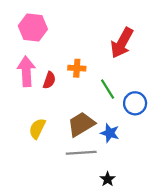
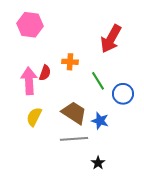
pink arrow: (26, 71) -> (29, 81), moved
brown trapezoid: (81, 124) -> (74, 113), turned 64

